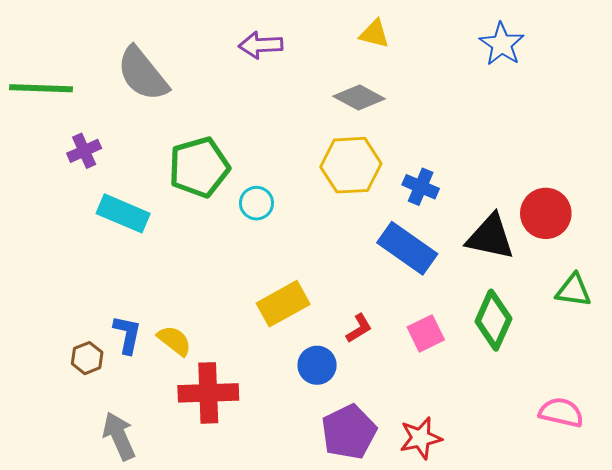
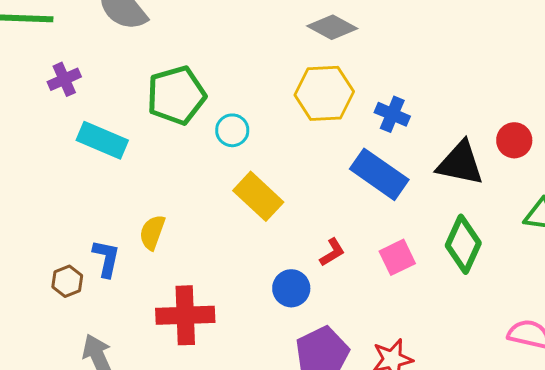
red circle: (546, 213) -> (514, 140), size x0.7
yellow rectangle: (283, 304) -> (258, 196), moved, turned 72
yellow semicircle: (174, 341) -> (152, 232), moved, turned -108

